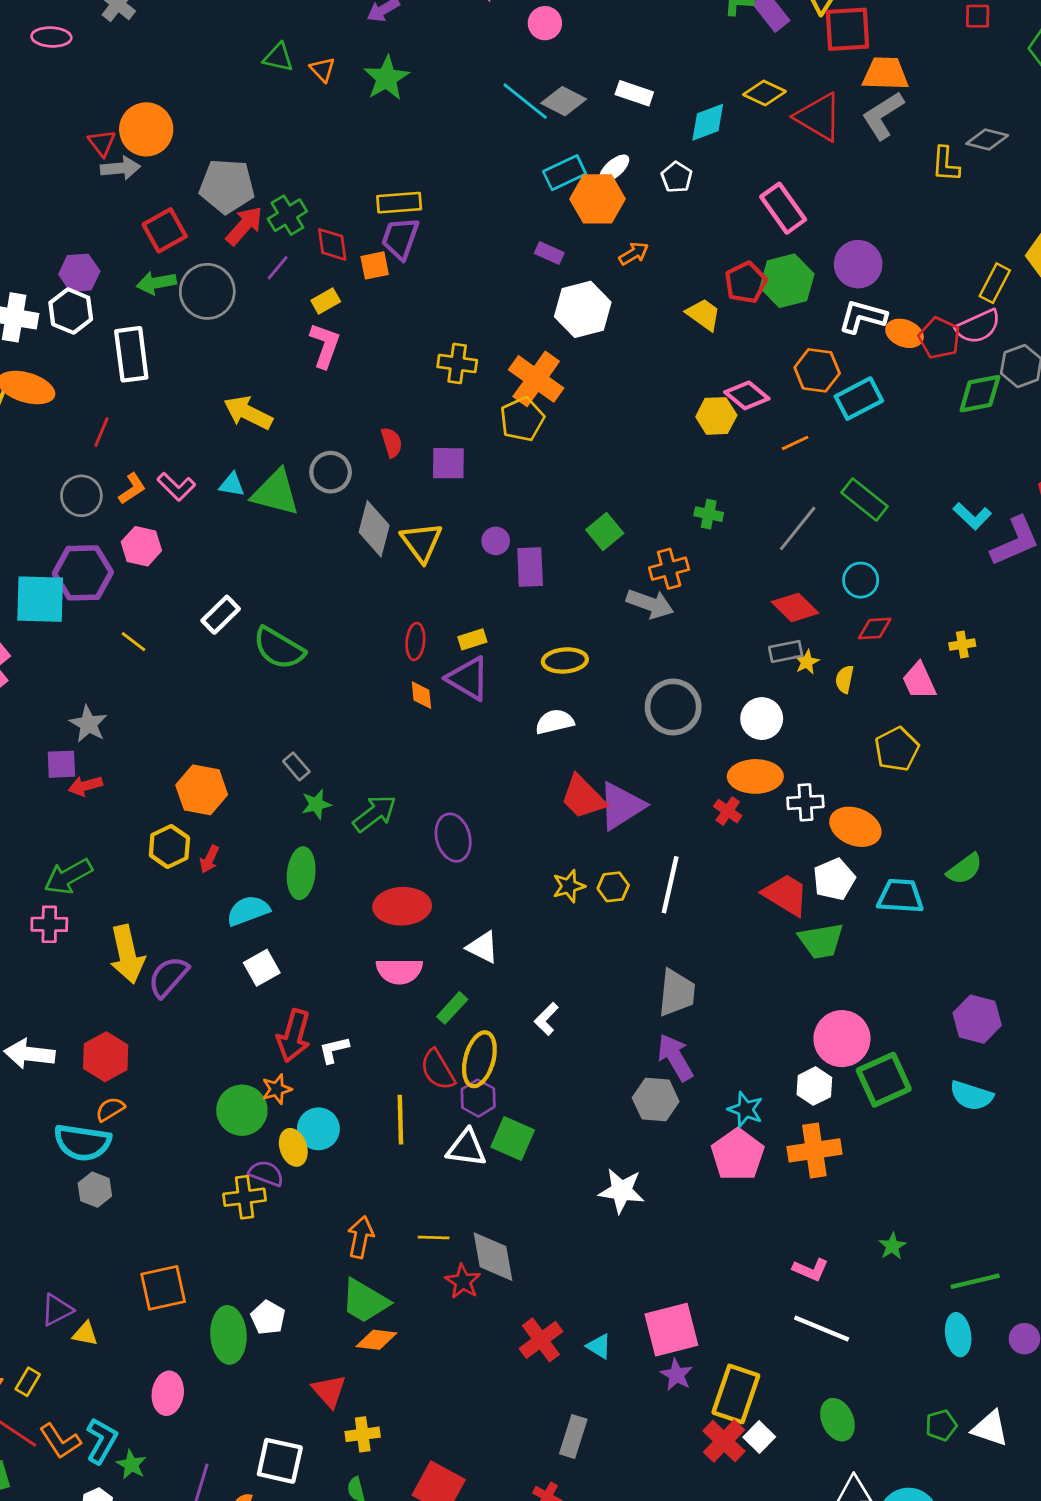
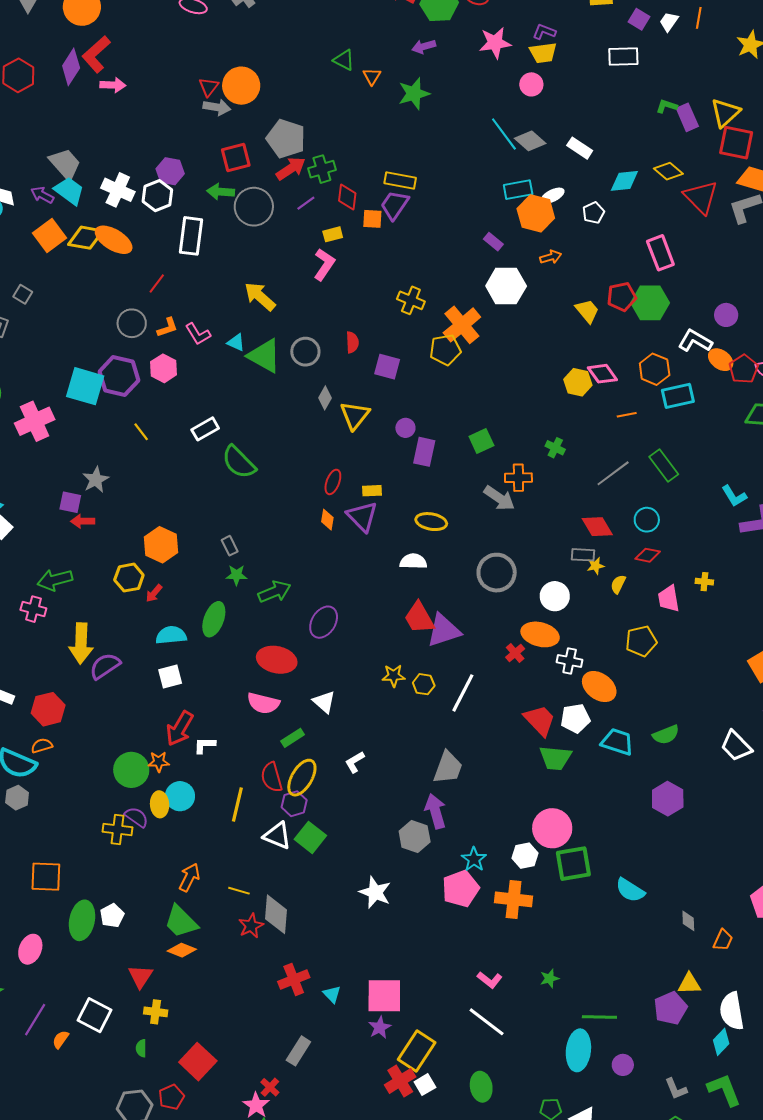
purple circle: (858, 264) -> (726, 315), moved, size x0.7
gray diamond: (374, 529) -> (325, 398), size x0.6
purple ellipse: (453, 838) -> (324, 622), turned 32
purple hexagon: (977, 1019) -> (668, 799), moved
cyan ellipse: (958, 1335) -> (578, 1050), size x1.4

